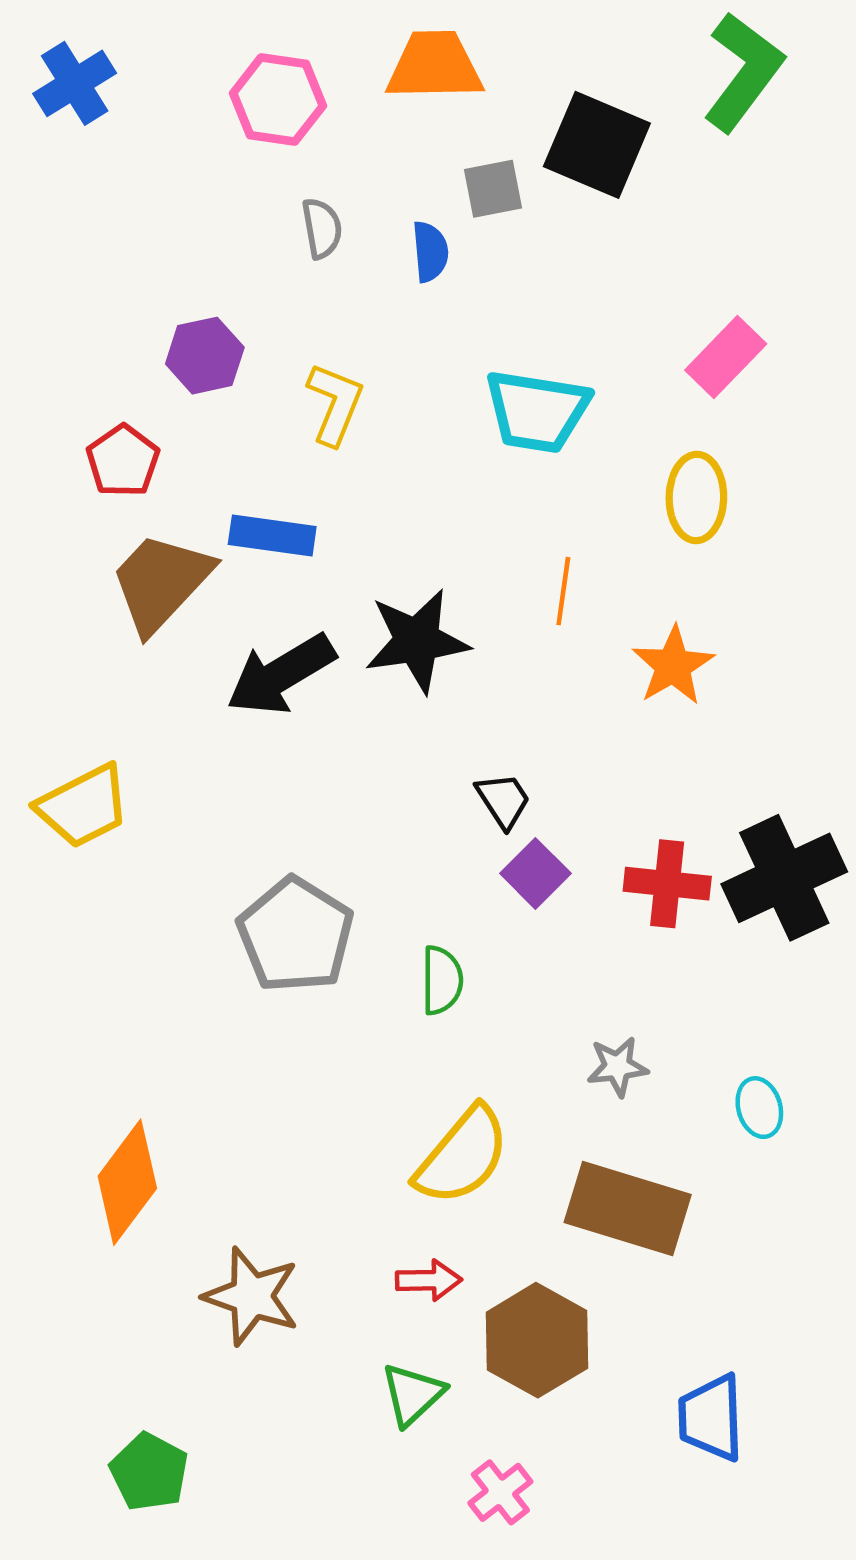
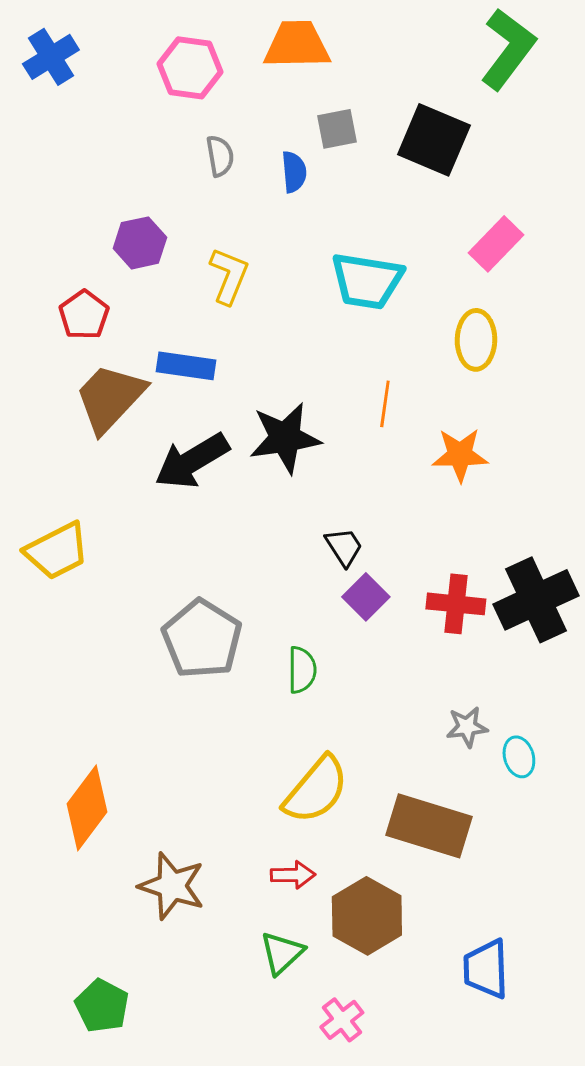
black square: (597, 145) -> (434, 140), moved
orange star: (673, 666) -> (460, 455), turned 30
gray star: (617, 1067) -> (467, 727), moved

